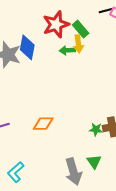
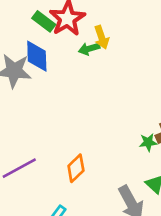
green rectangle: (81, 29) -> (44, 21), moved
orange diamond: (43, 124) -> (76, 168), moved, turned -30

